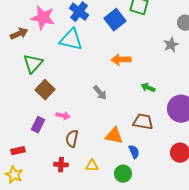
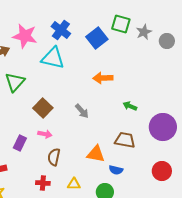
gray star: (171, 45) -> (144, 32), moved
brown square: (45, 90) -> (43, 108), moved
blue semicircle: (134, 152) -> (116, 170), turned 128

